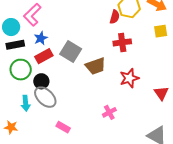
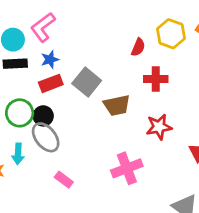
red semicircle: (115, 17) -> (138, 47), moved
green circle: (21, 70) -> (20, 113), moved
cyan arrow: (26, 103) -> (18, 154), moved
pink cross: (109, 112) -> (127, 168), size x1.6

